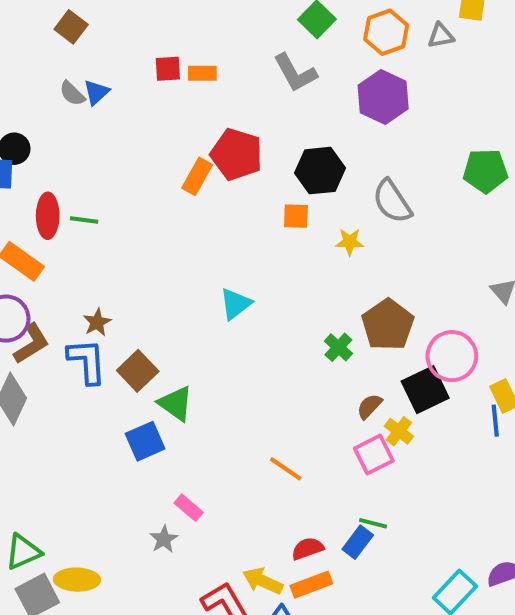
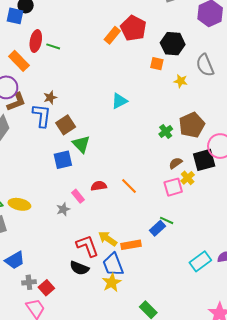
red semicircle: (308, 549) -> (99, 186), moved
yellow ellipse: (77, 580) -> (19, 204), moved

